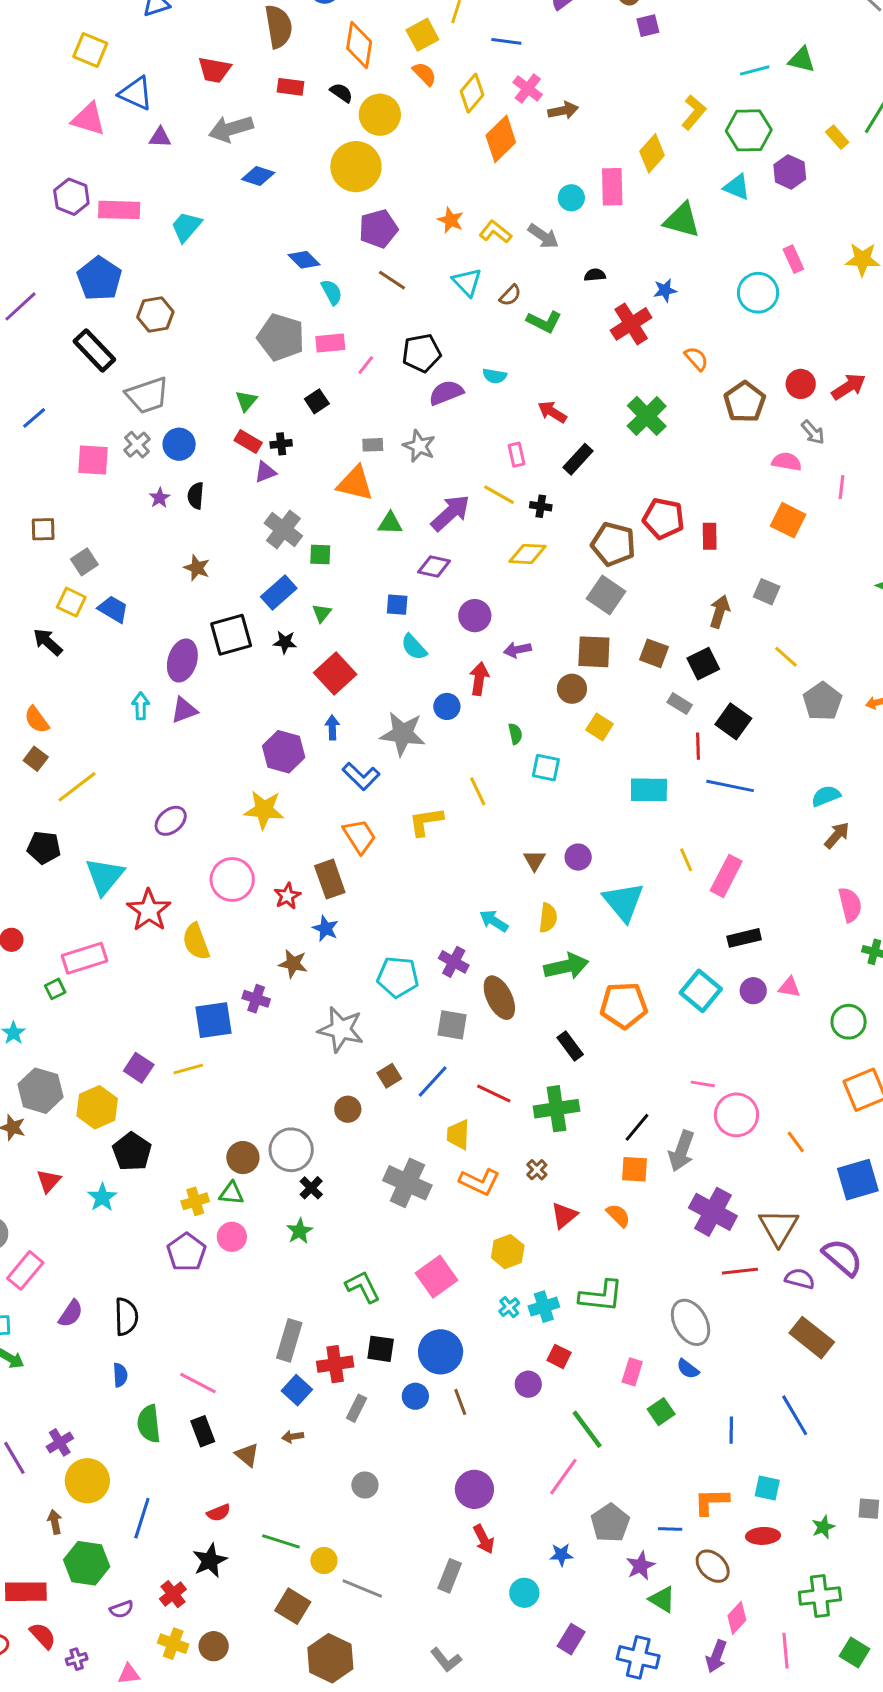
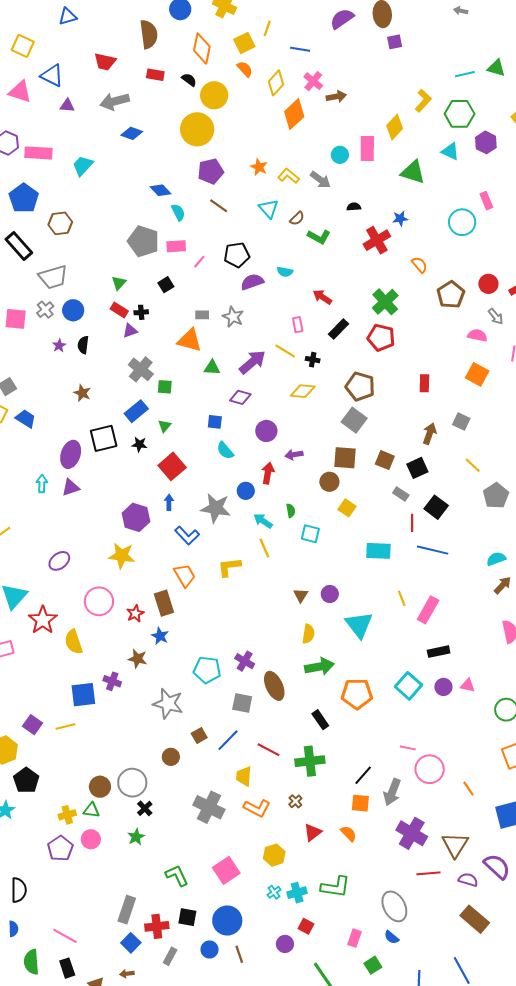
red pentagon: (664, 518) -> (381, 338), moved
cyan arrow: (494, 921) -> (263, 521), moved

